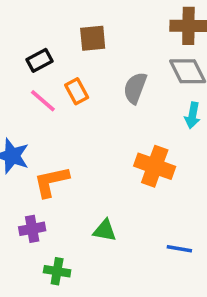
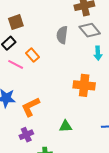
brown square: (93, 38) -> (16, 22), moved
gray semicircle: (135, 88) -> (62, 35), moved

